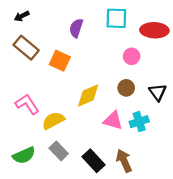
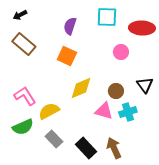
orange square: (60, 61) -> (67, 56), moved
brown circle: (126, 88) -> (116, 91), moved
green semicircle: (24, 155) -> (23, 127), moved

